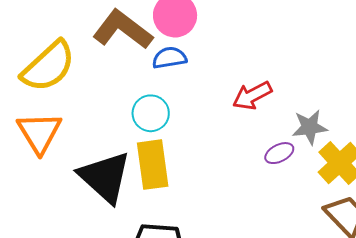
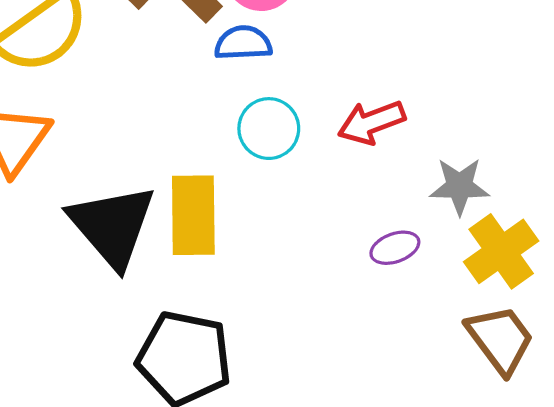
cyan circle: (151, 113) -> (269, 129), moved
purple ellipse: (279, 153) -> (395, 248), moved

